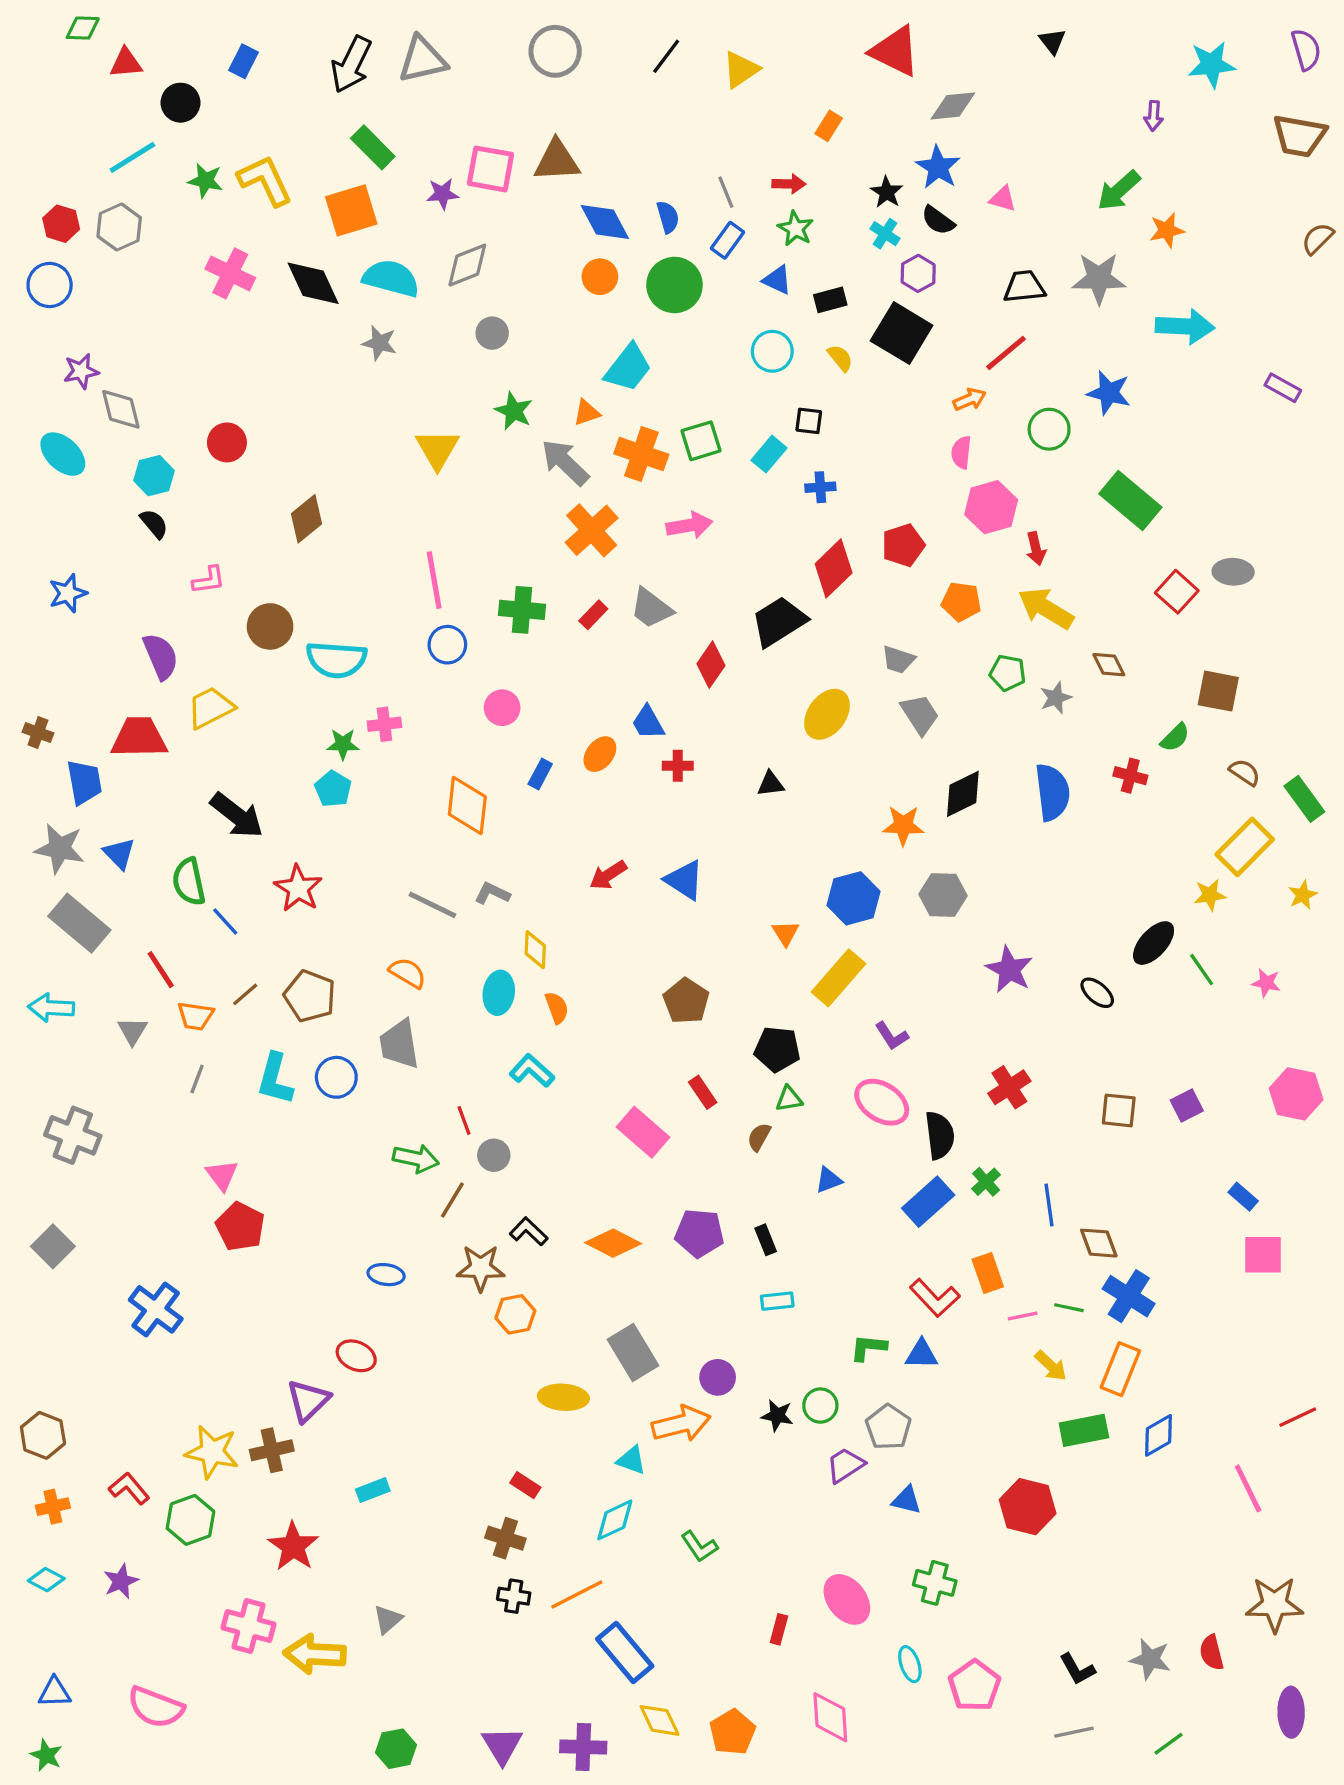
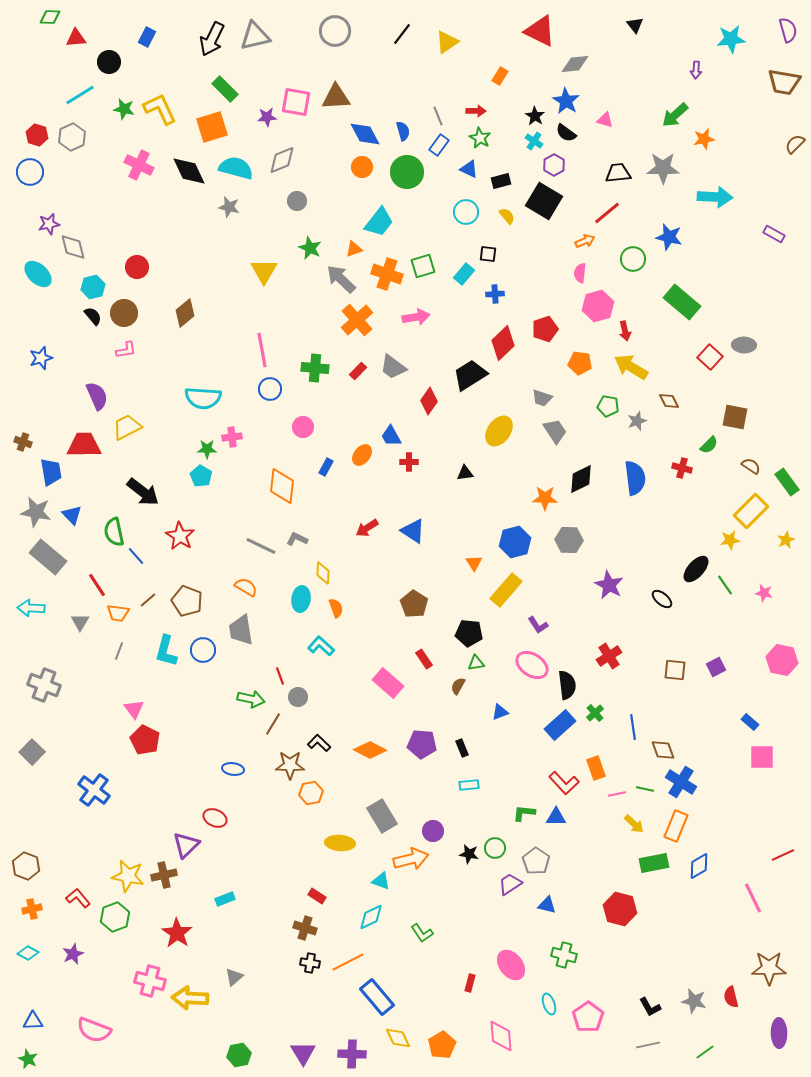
brown circle: (270, 626) -> (124, 313), moved

